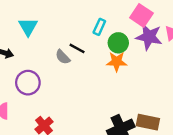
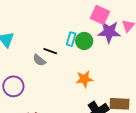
cyan rectangle: (99, 27) -> (71, 39), moved
orange star: (117, 62) -> (84, 79), moved

